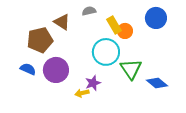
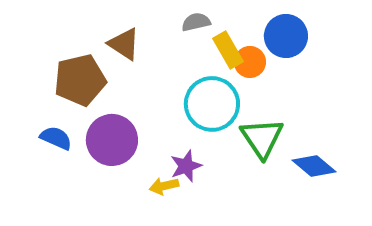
gray semicircle: (89, 11) -> (196, 22), moved
blue circle: (156, 18) -> (286, 36), moved

